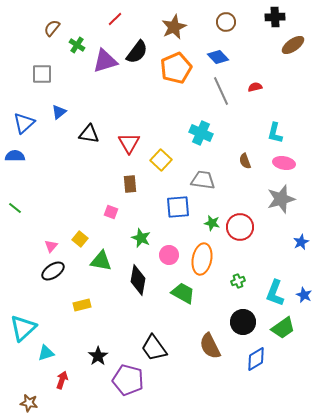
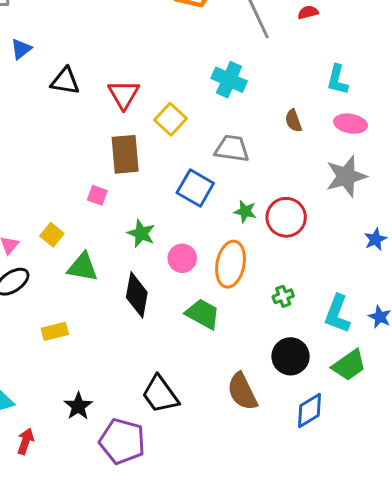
brown rectangle: (130, 184) -> (125, 154), size x1.5
blue square: (178, 207) -> (195, 188), turned 35

